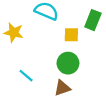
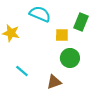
green circle: (68, 63) -> (70, 58), moved

